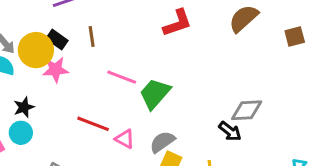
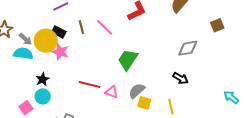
brown square: (295, 37) -> (217, 25), moved
pink star: (55, 70) -> (60, 52), turned 30
pink line: (122, 77) -> (105, 27), moved, turned 30
gray diamond: (247, 110) -> (188, 48), moved

